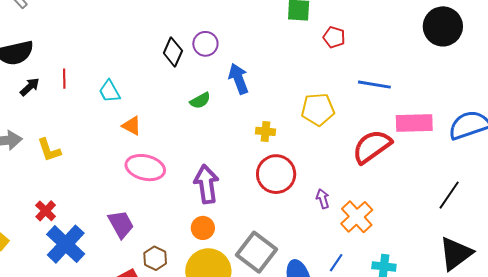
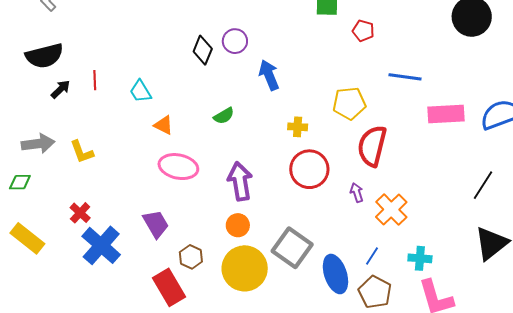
green semicircle: (200, 101) -> (224, 116), moved
red semicircle: (372, 147) -> (372, 146), moved, turned -39

